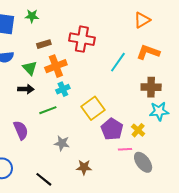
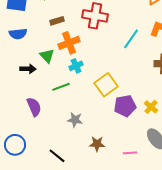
green triangle: (30, 68) -> (47, 56), moved
black arrow: (26, 89) -> (28, 69), moved
purple pentagon: (112, 129) -> (125, 106), turned 30
pink line: (125, 149) -> (130, 153), moved

